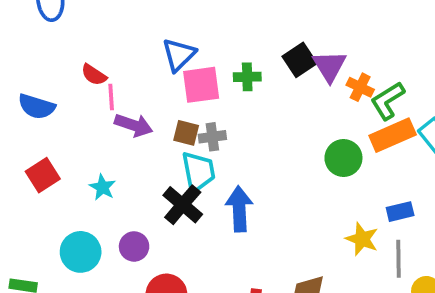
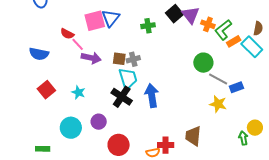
pink square: (201, 85) -> (95, 21), moved
pink line: (111, 97) -> (78, 44), turned -32
orange rectangle: (393, 135) -> (234, 41), moved, size x0.6
gray line: (398, 259) -> (218, 79), moved, turned -54

